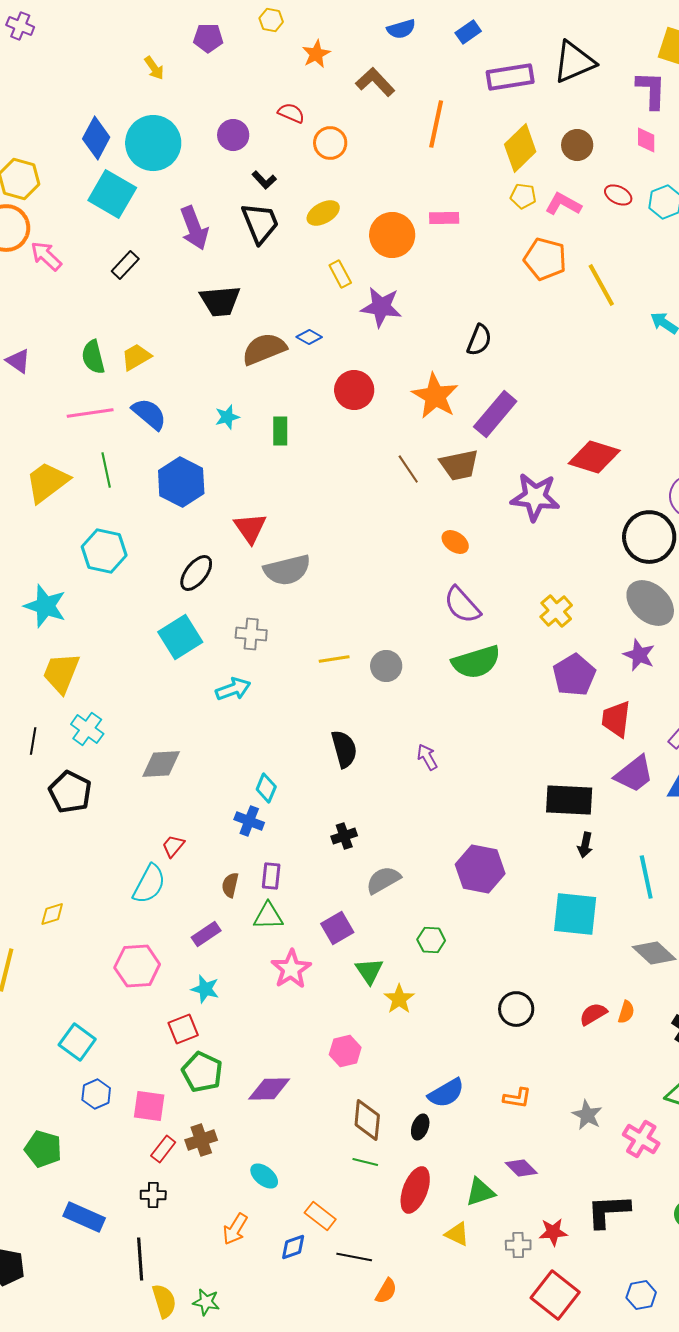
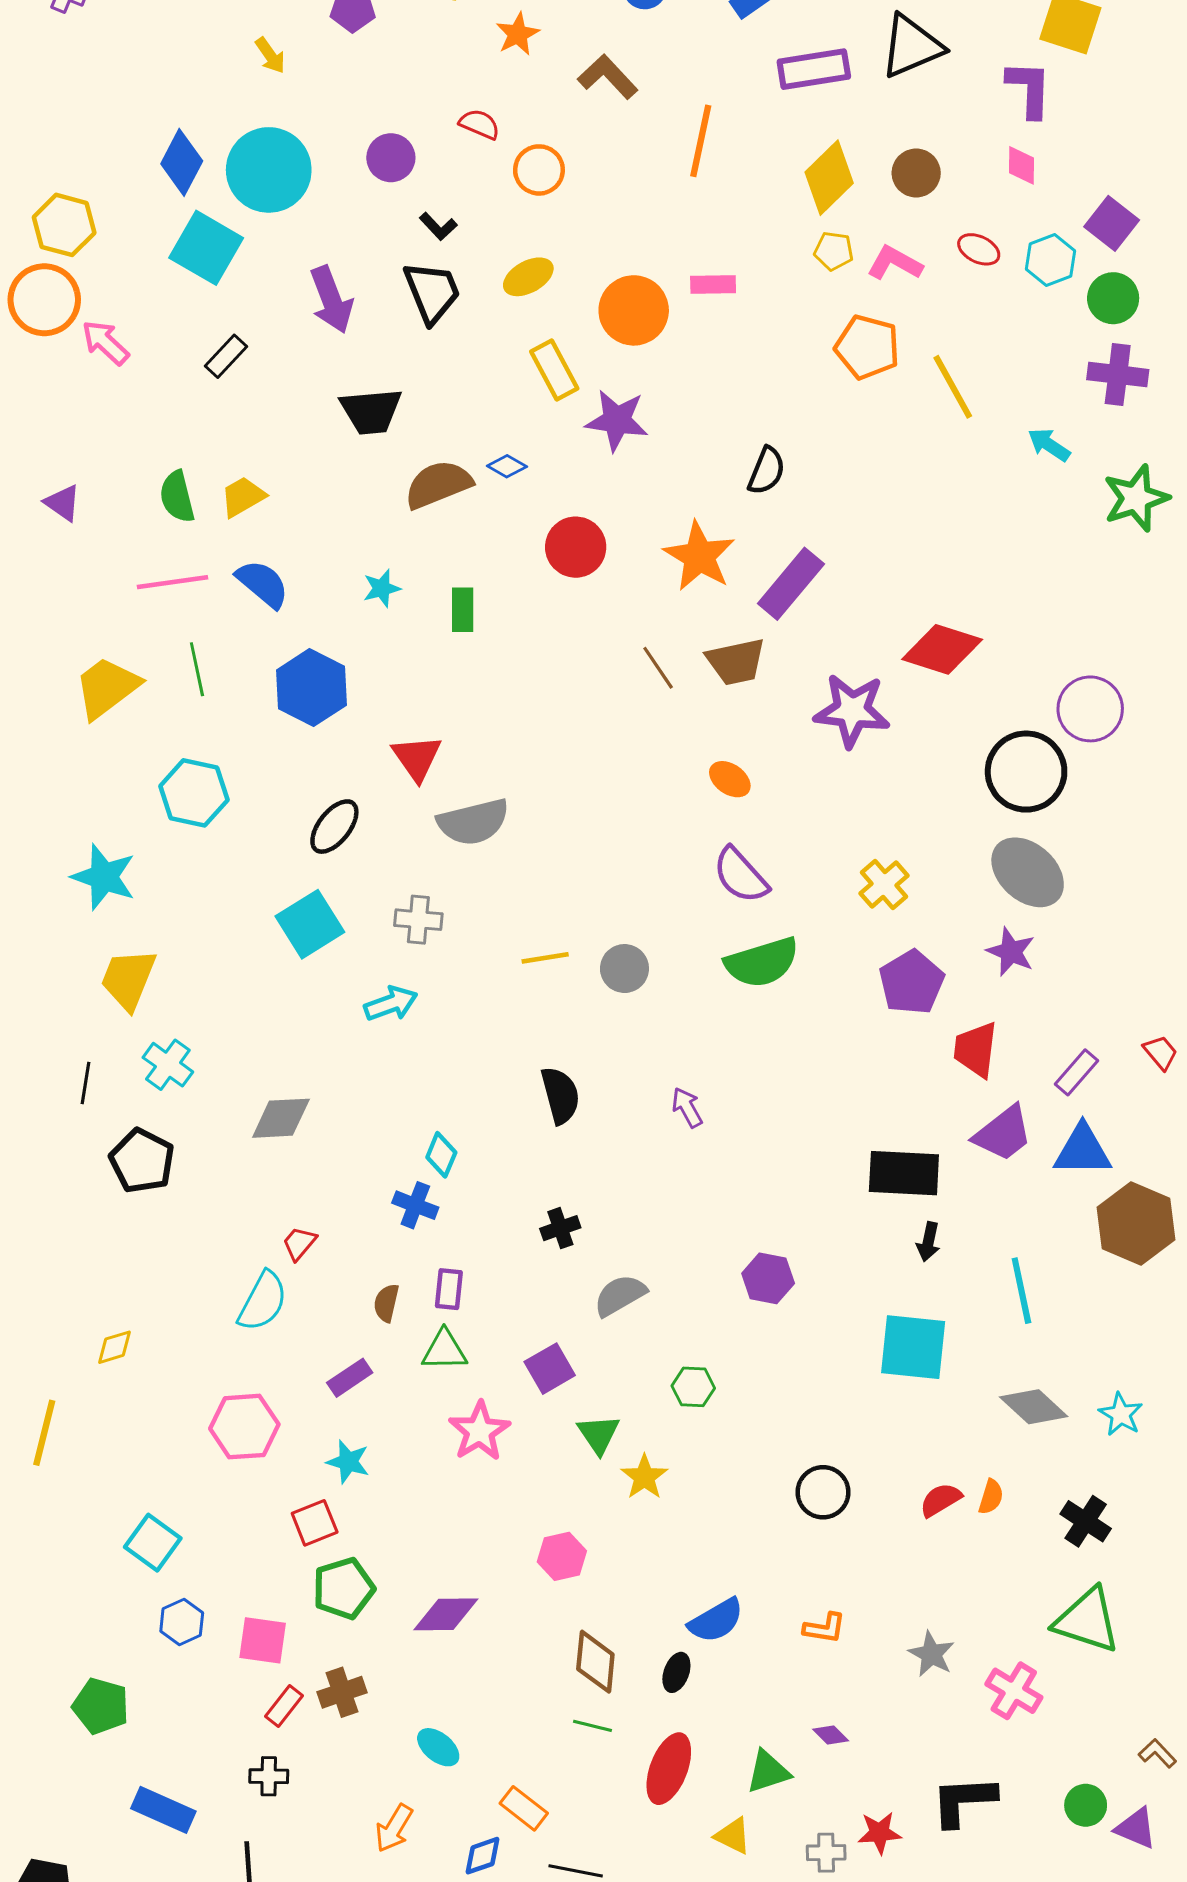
yellow rectangle: (340, 274) -> (554, 370), size x1.4
purple hexagon: (480, 869) -> (768, 1278), size x0.7
green pentagon: (202, 1072) -> (344, 1588), turned 30
purple diamond: (521, 1168) -> (831, 1735), size x0.7

